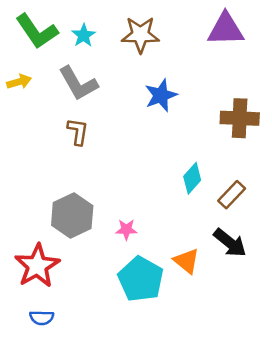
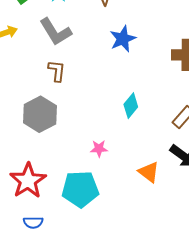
cyan diamond: (192, 178) -> (131, 106), moved
gray hexagon: (72, 215) -> (40, 114), moved
cyan pentagon: (141, 279) -> (80, 189), moved, turned -30

